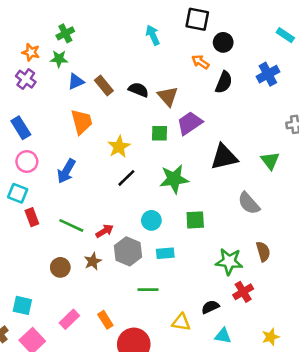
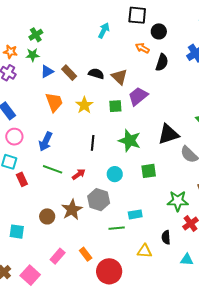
cyan arrow: (153, 35) -> (104, 30), turned 56
yellow star: (119, 147) -> (84, 105), moved
black triangle: (224, 157) -> (168, 134), moved
black line: (126, 178) -> (93, 143), turned -35
green star: (174, 179) -> (130, 141), turned 30
green line: (71, 225) -> (53, 169), moved
red arrow: (105, 231) -> (79, 174), moved
cyan rectangle: (165, 253) -> (135, 214), moved
brown star: (93, 261) -> (72, 210), size x1.5
cyan square: (22, 305) -> (17, 232), moved
black semicircle: (210, 307) -> (166, 237), turned -64
cyan triangle: (223, 336) -> (187, 260), moved

